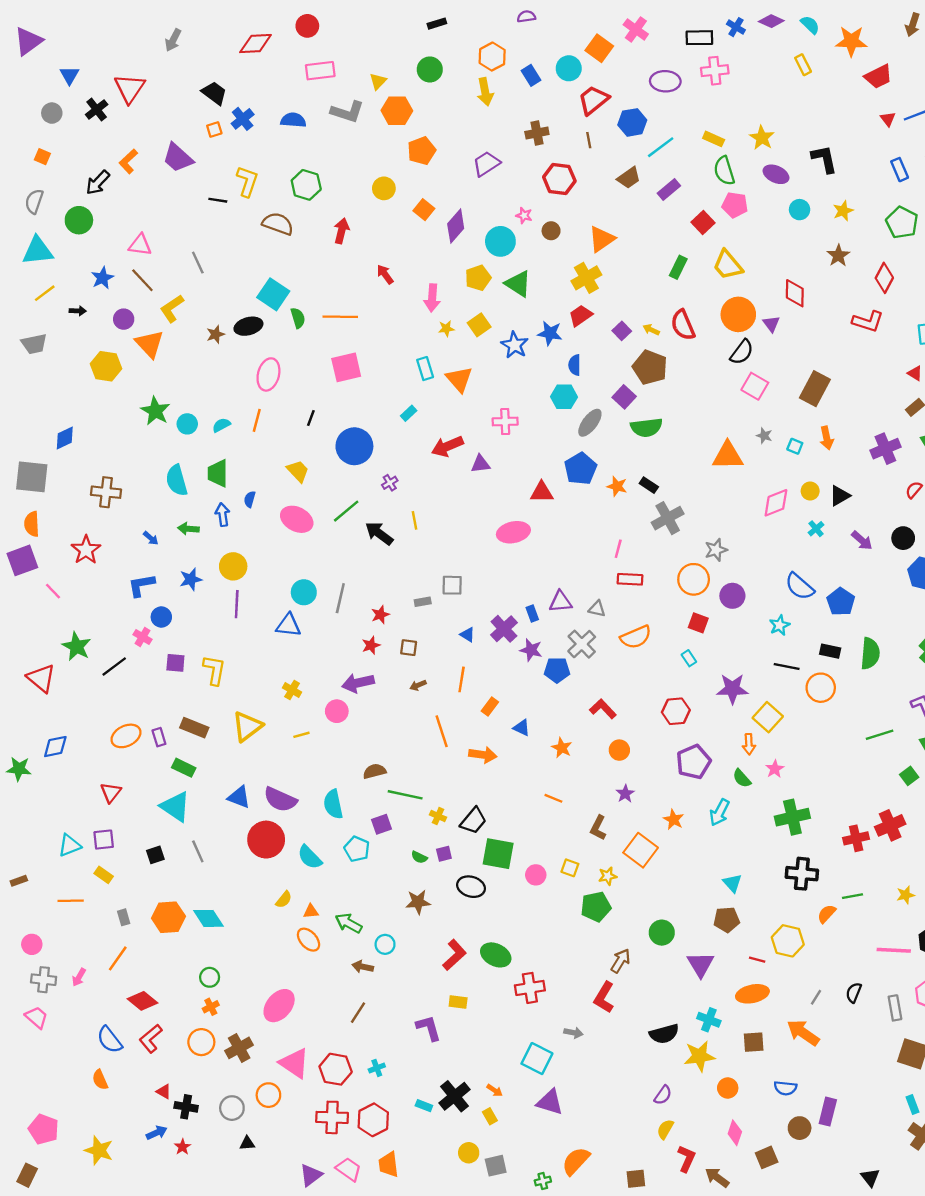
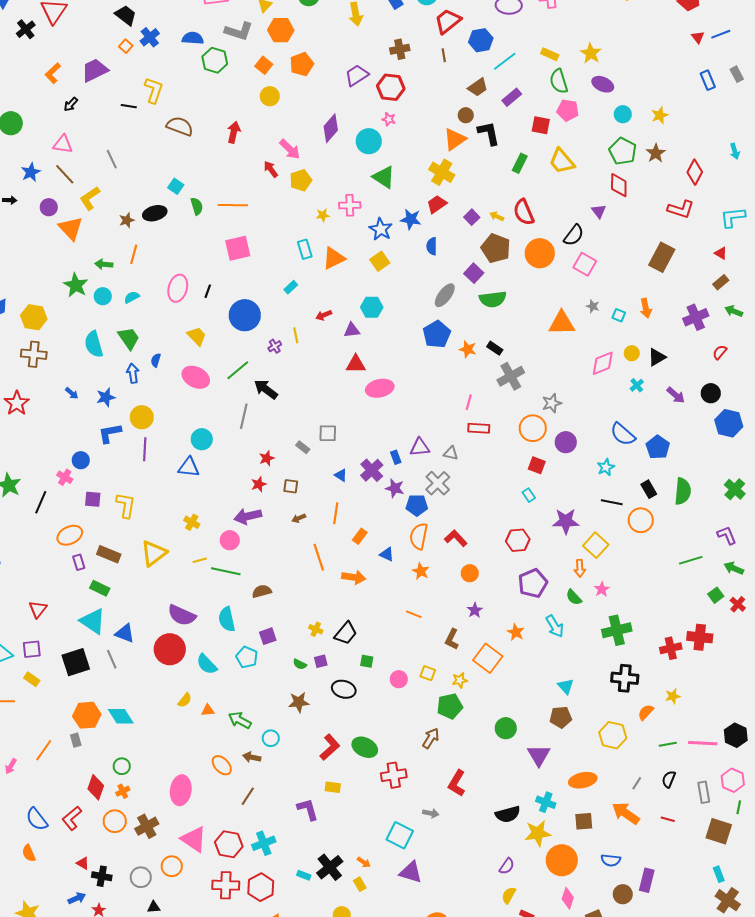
orange square: (214, 130) -> (126, 46), turned -32
purple trapezoid: (178, 158) -> (95, 70), turned 112
black L-shape: (824, 159) -> (489, 133), moved
red hexagon: (559, 179) -> (391, 87), moved
black arrow: (98, 183) -> (71, 104), moved, size x0.7
green hexagon: (306, 185) -> (215, 60), moved
orange square: (424, 210) -> (264, 65), moved
red square: (703, 223) -> (541, 125), turned -36
green pentagon: (902, 223) -> (623, 151), moved
brown circle: (551, 231) -> (466, 115), moved
yellow pentagon: (478, 278) -> (301, 180), moved
yellow cross: (586, 278) -> (442, 172), turned -30
cyan square: (273, 294) -> (176, 186), size x0.6
pink arrow: (432, 298) -> (290, 149), moved, turned -50
orange circle: (738, 314) -> (540, 253), moved
yellow square: (479, 325) -> (380, 261), moved
yellow hexagon: (106, 366) -> (34, 317), moved
pink ellipse: (268, 374) -> (178, 288), moved
orange triangle: (459, 379) -> (334, 258), turned 45
brown rectangle: (815, 389) -> (662, 257), moved
cyan hexagon: (564, 397) -> (372, 307), moved
orange line: (257, 420) -> (134, 254), moved
pink cross: (505, 422) -> (350, 205), moved
red arrow: (447, 446) -> (324, 315), size x0.6
green trapezoid: (218, 473) -> (129, 338), turned 145
red triangle: (542, 492) -> (356, 364), moved
yellow line: (414, 520) -> (296, 335), moved
green arrow: (188, 529) -> (104, 264), moved
blue star: (191, 579) -> (106, 397), moved
blue L-shape: (141, 585) -> (110, 433), moved
gray line: (340, 598) -> (244, 416), moved
gray rectangle: (423, 602) -> (303, 447), turned 48
orange semicircle: (636, 637) -> (419, 536), moved, turned 124
black rectangle: (830, 651) -> (649, 489), turned 48
black line: (114, 666) -> (41, 502), turned -30
orange ellipse: (126, 736) -> (70, 535), moved
green line: (405, 795) -> (226, 571), moved
blue triangle: (239, 797) -> (125, 633), moved
cyan arrow: (719, 812) -> (555, 626), turned -60
red cross: (890, 825) -> (700, 637), turned 30
green square: (498, 854) -> (367, 661), size x0.5
black square: (155, 855) -> (76, 662), size x1.8
yellow star: (905, 895) -> (673, 696), moved
green line: (853, 896) -> (668, 744), moved
gray rectangle: (124, 917) -> (76, 740), moved
orange ellipse: (309, 940) -> (222, 765), moved
red line: (757, 960) -> (668, 819), moved
brown arrow: (621, 961) -> (431, 738), moved
red diamond: (142, 1001) -> (96, 787), moved, turned 70
pink ellipse: (279, 1006) -> (181, 790), turned -32
cyan cross: (377, 1068) -> (264, 843), size x1.6
orange circle: (728, 1088) -> (562, 860), size x1.8

